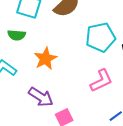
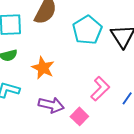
pink L-shape: (101, 81) -> (100, 89), moved

